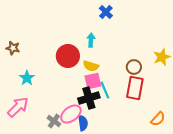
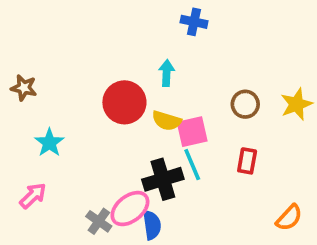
blue cross: (106, 12) -> (194, 22), turned -32
brown circle: (134, 67) -> (245, 104), moved
pink square: (93, 81) -> (192, 132), moved
red rectangle: (135, 88) -> (247, 161), size x0.6
pink arrow: (18, 107) -> (33, 196), size x0.7

